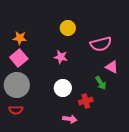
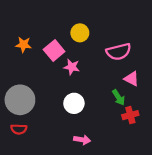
pink square: (19, 58) -> (54, 50), moved
red cross: (86, 101) -> (130, 115), moved

